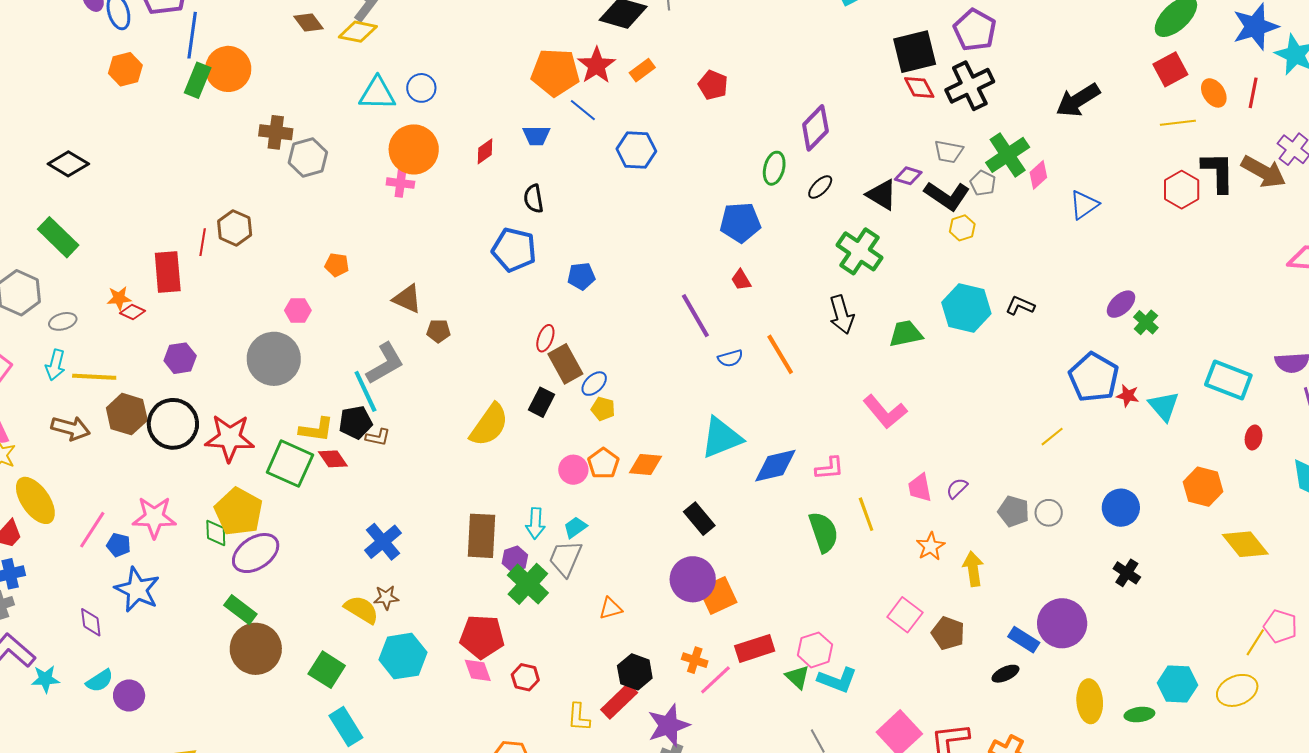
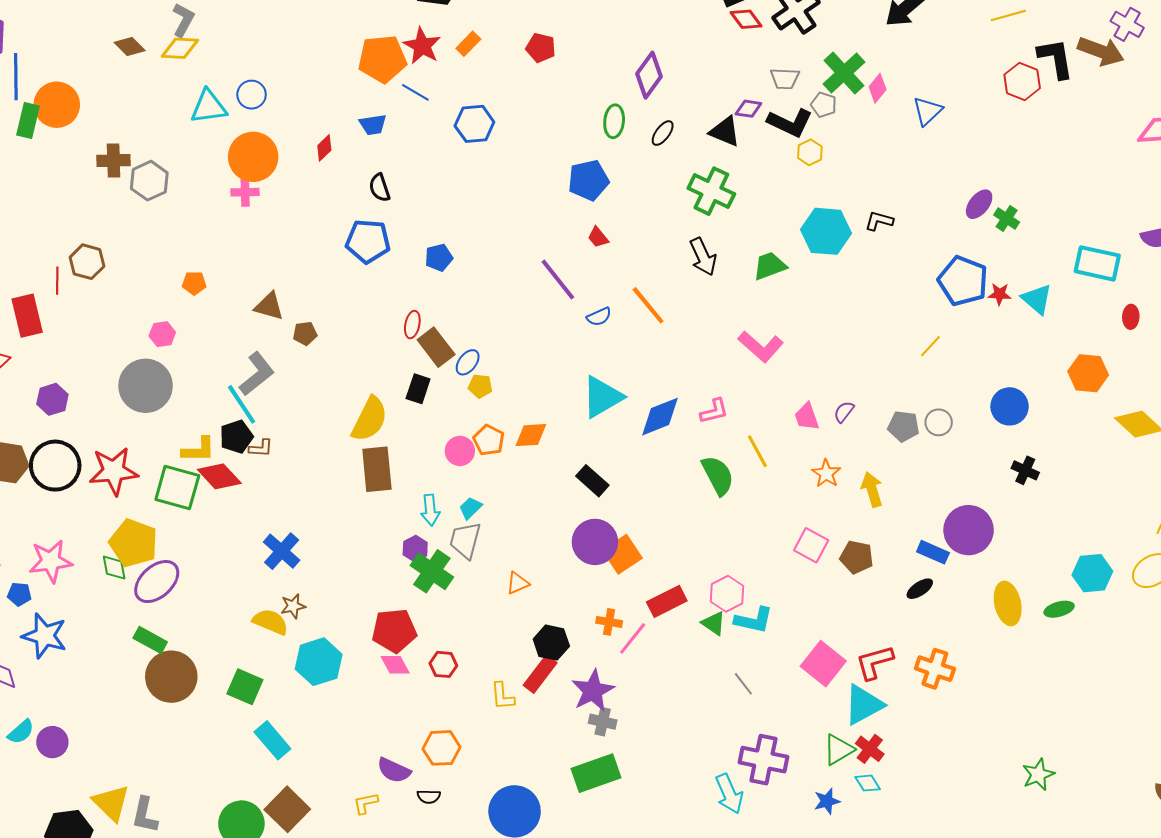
red diamond: (333, 459) -> (219, 476), size x1.4
brown rectangle: (481, 536) -> (377, 469), moved

